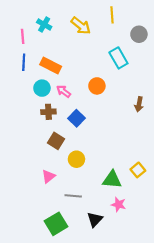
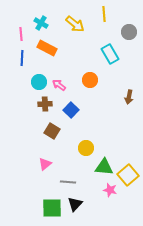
orange rectangle: (51, 65) -> (47, 48), moved
yellow circle: (76, 159) -> (86, 148), moved
yellow square: (138, 170) -> (128, 175), moved, size x1.5
black triangle: (95, 220) -> (75, 204), moved
green square: (56, 224) -> (52, 208), turned 30

